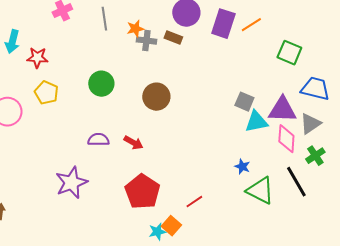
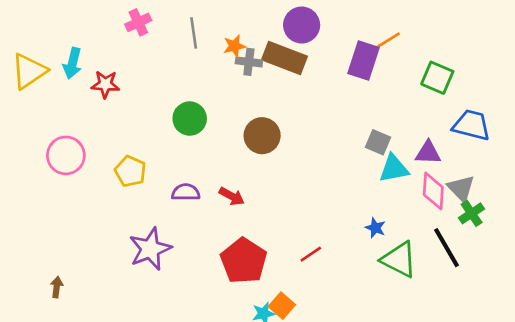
purple rectangle: (223, 24) -> (364, 61), moved
brown rectangle: (173, 38) -> (284, 58), size x1.8
yellow pentagon: (46, 93) -> (130, 171), moved
purple triangle: (282, 110) -> (428, 153), size x0.7
gray triangle: (310, 124) -> (461, 188), moved, turned -40
red line: (194, 202) -> (311, 254), moved

